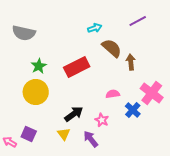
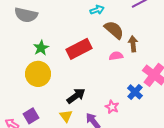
pink semicircle: (113, 94) -> (116, 56), moved
pink star: (102, 120) -> (112, 107), moved
purple square: (29, 134) -> (31, 116), turned 35

